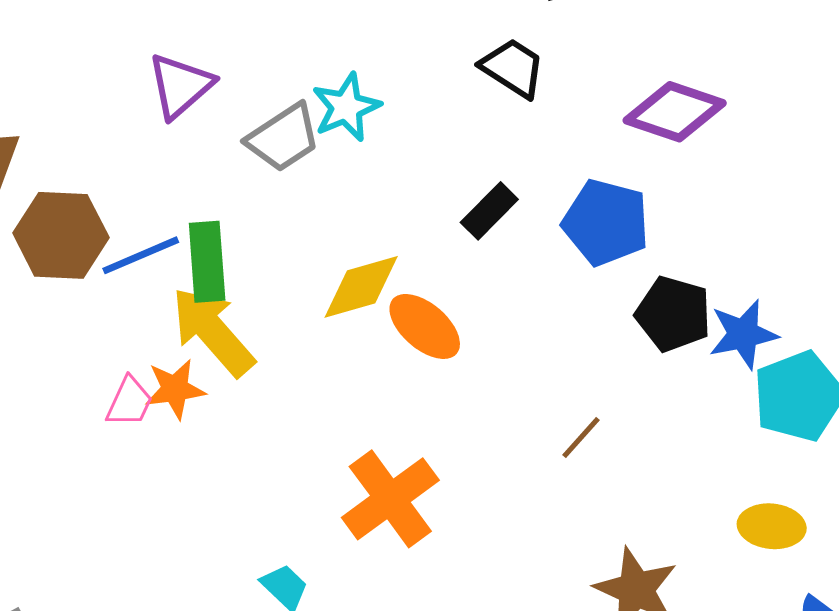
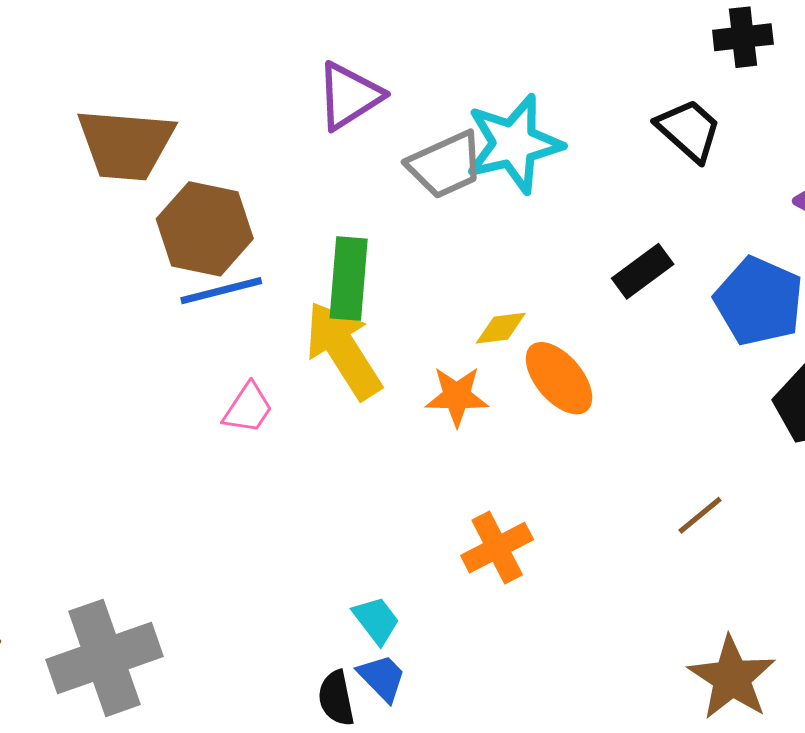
cyan star: (346, 107) -> (514, 144), size x1.4
blue line: (141, 255) -> (221, 291), moved
yellow diamond: (361, 287) -> (501, 328), size x0.6
orange star: (175, 389) -> (457, 396), moved
orange cross: (390, 499) -> (497, 548), size x0.7

